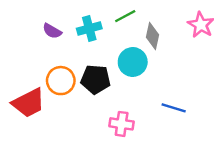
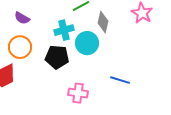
cyan cross: (89, 29) -> (64, 30), moved
orange circle: (61, 81) -> (20, 47), moved

